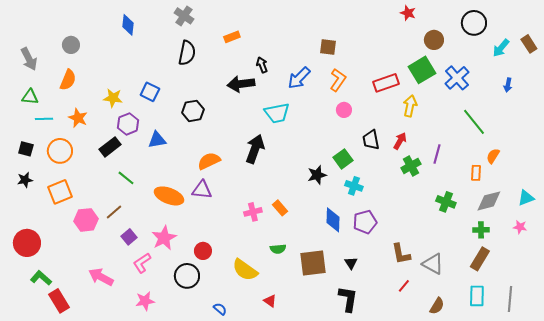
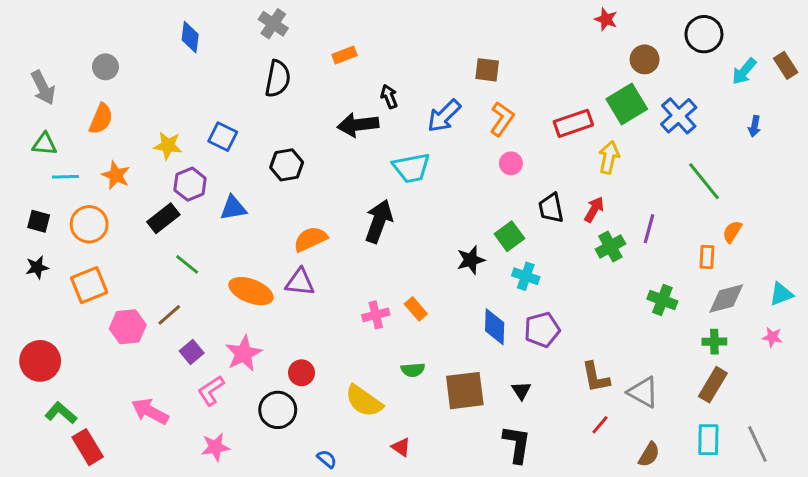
gray line: (510, 299) -> (757, 444), turned -30

